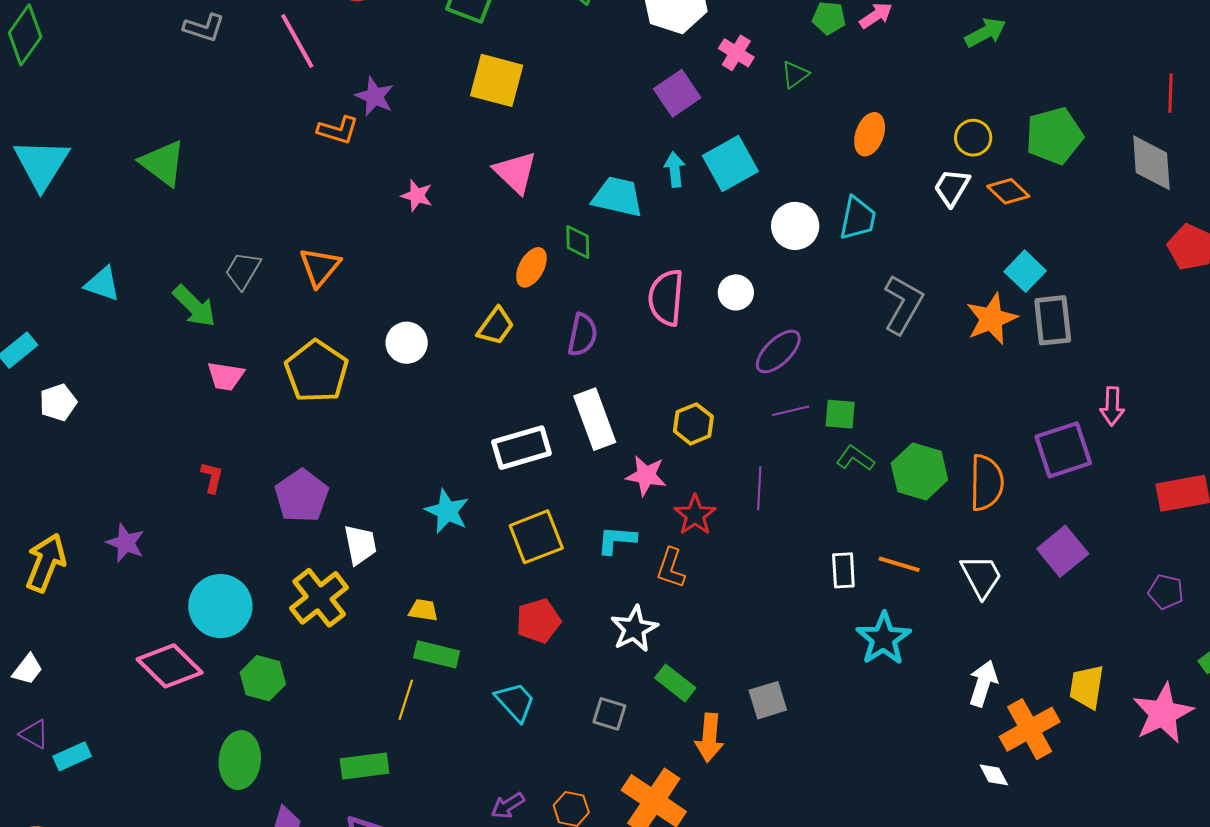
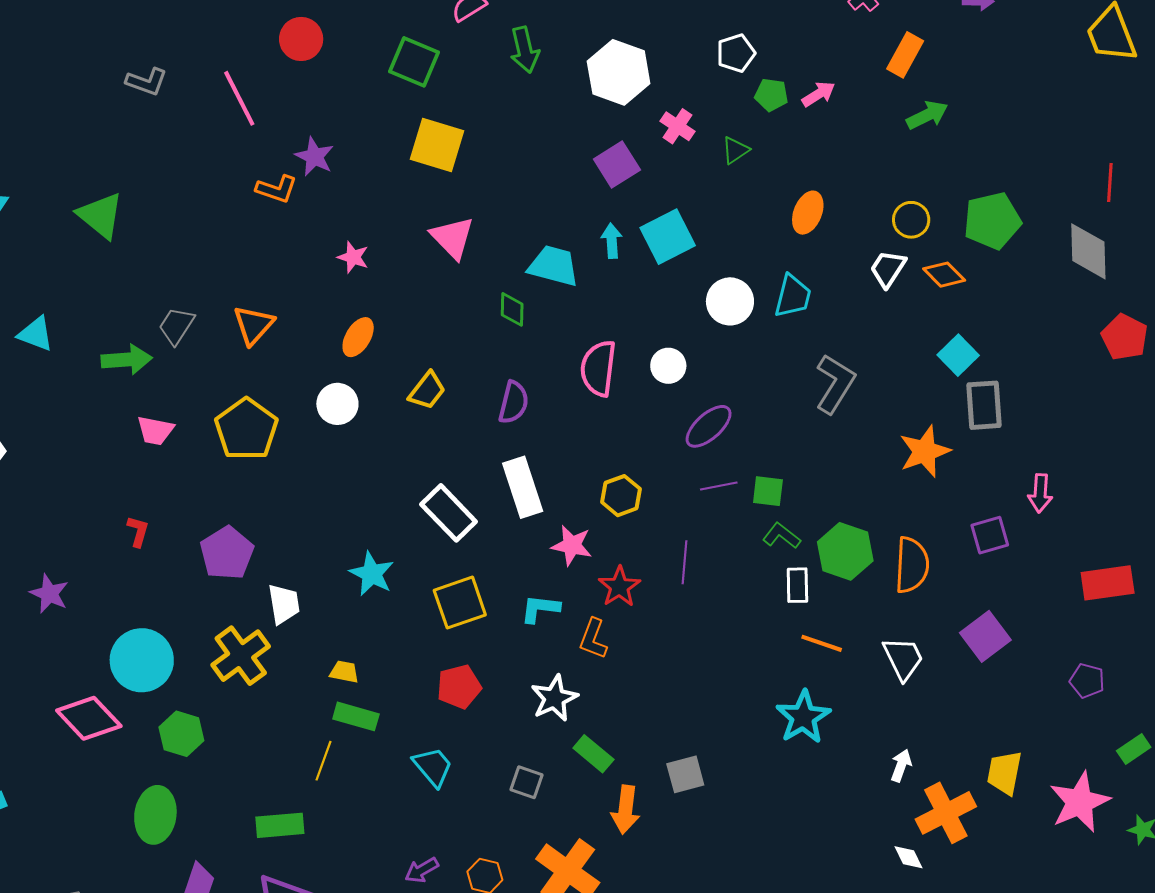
orange ellipse: (531, 267) -> (358, 337), moved
green arrow: (194, 306) -> (127, 360), turned -51
orange star: (991, 319) -> (925, 451), moved
white rectangle: (522, 448) -> (449, 513), turned 60
purple square: (1063, 450) -> (990, 535), size x0.7
white rectangle: (843, 570) -> (797, 585), moved
white arrow: (983, 683) -> (901, 765), size x0.7

